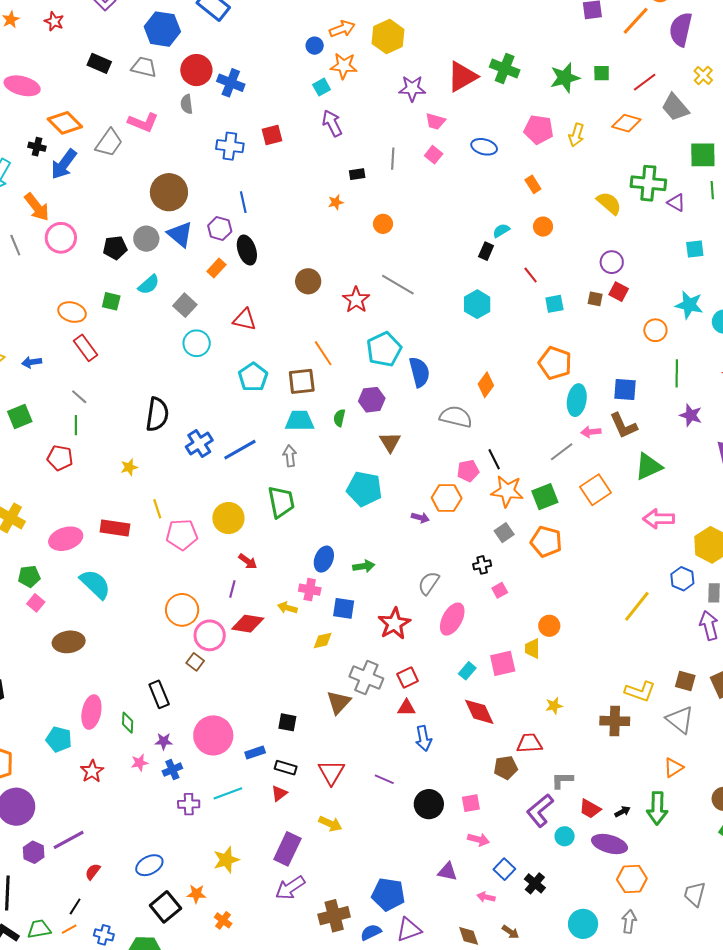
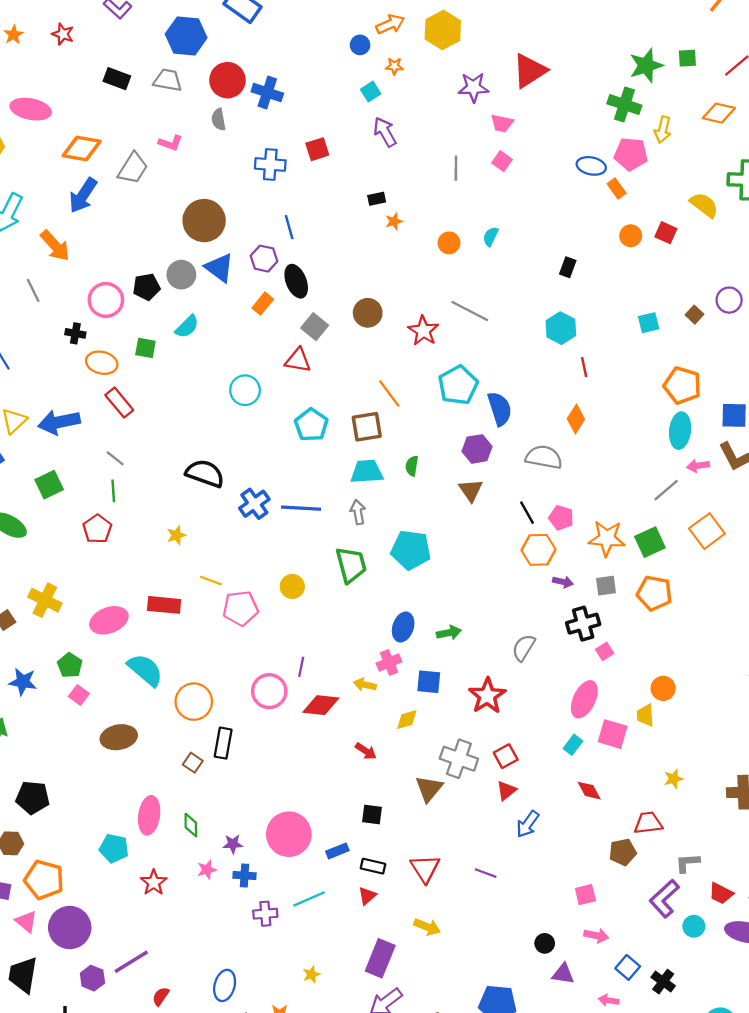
orange star: (344, 66) -> (394, 66), size x0.6
green cross: (505, 68) -> (624, 105), moved
pink L-shape: (143, 122) -> (170, 143), size x0.7
orange diamond: (65, 123) -> (82, 148), turned -32
pink pentagon: (539, 129) -> (631, 154), moved
black cross: (37, 147) -> (75, 333), moved
blue ellipse: (484, 147) -> (591, 166), moved
black rectangle: (357, 174) -> (377, 199), moved
cyan semicircle: (501, 231) -> (491, 237), moved, turned -30
pink circle: (61, 238) -> (106, 300), moved
purple circle: (612, 262) -> (729, 300), moved
red line: (531, 275) -> (584, 367), moved, turned 30
red square: (619, 292) -> (666, 233), moved
brown square: (595, 299) -> (694, 315), turned 35
gray square: (185, 305) -> (315, 327), moved
blue arrow: (32, 362) -> (59, 422), size x1.8
orange pentagon: (555, 363) -> (682, 385), moved
purple hexagon: (372, 400) -> (477, 449), moved
black semicircle: (157, 414) -> (205, 473), turned -76
blue line: (240, 450) -> (301, 508), turned 36
red pentagon: (60, 458) -> (97, 529), turned 30
black line: (494, 459) -> (527, 513), moved
pink pentagon: (468, 471) -> (561, 518), turned 30
cyan pentagon: (364, 489) -> (411, 550), moved
yellow line: (157, 509) -> (211, 581), turned -48
yellow circle: (228, 518) -> (292, 586), size x0.7
purple arrow: (420, 518) -> (563, 582), moved
gray square: (504, 533) -> (606, 586), turned 30
red arrow: (248, 561) -> (366, 751), moved
black cross: (482, 565) -> (583, 624), size x1.6
green pentagon: (29, 576) -> (70, 665), turned -30
pink cross: (310, 590) -> (389, 663), turned -30
orange circle: (182, 610) -> (194, 702), moved
pink ellipse: (452, 619) -> (584, 699), moved
pink circle: (210, 635) -> (269, 691), moved
brown square: (195, 662) -> (193, 763), moved
pink square: (503, 663) -> (613, 734), turned 32
black rectangle: (159, 694) -> (223, 743), moved, turned 36
red triangle: (406, 708) -> (506, 791), turned -36
red diamond: (479, 712) -> (589, 791), size x0.7
blue arrow: (423, 738) -> (528, 824), turned 50
blue cross: (172, 770) -> (245, 875), turned 30
black circle: (429, 804) -> (545, 943), moved, size x0.6
yellow star: (226, 860) -> (311, 974), size x0.6
blue ellipse: (149, 865) -> (225, 985), turned -44

